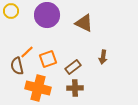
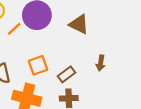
orange line: (27, 52) -> (14, 29), moved

